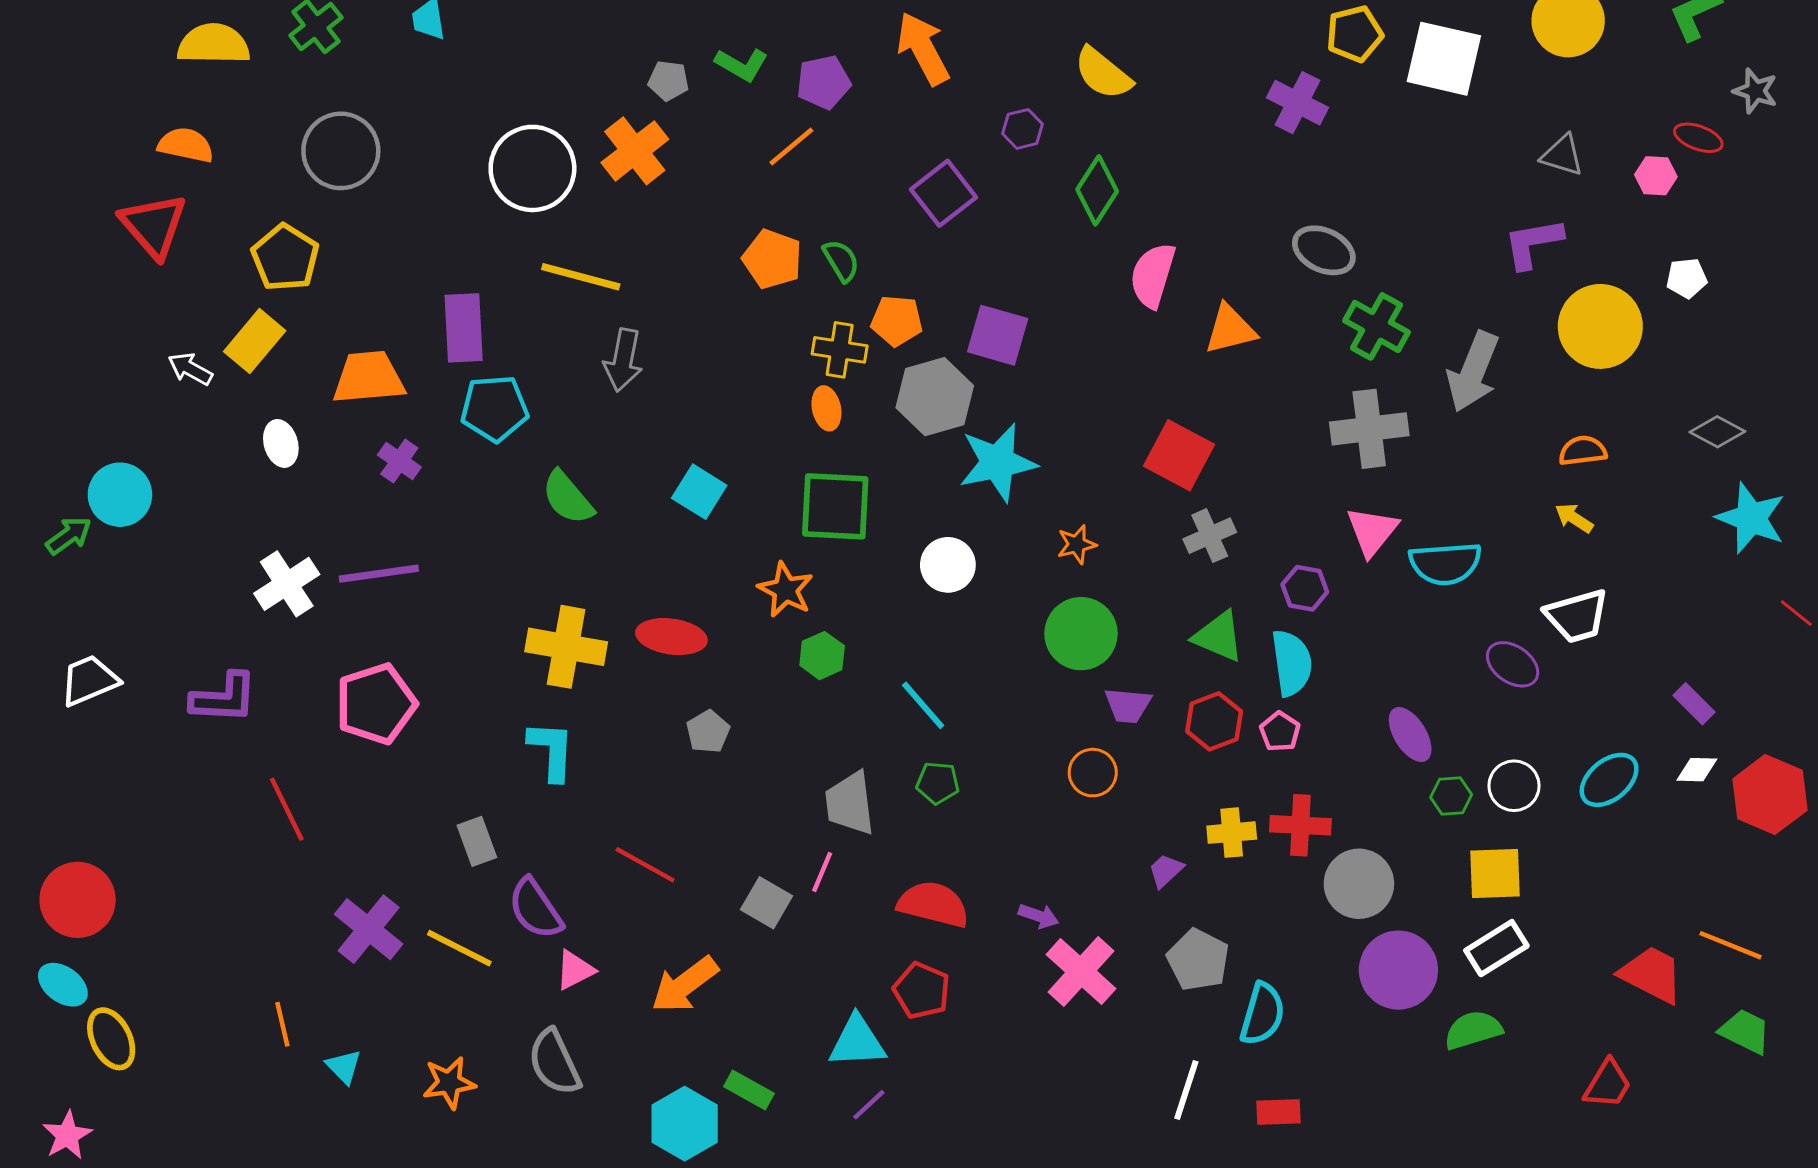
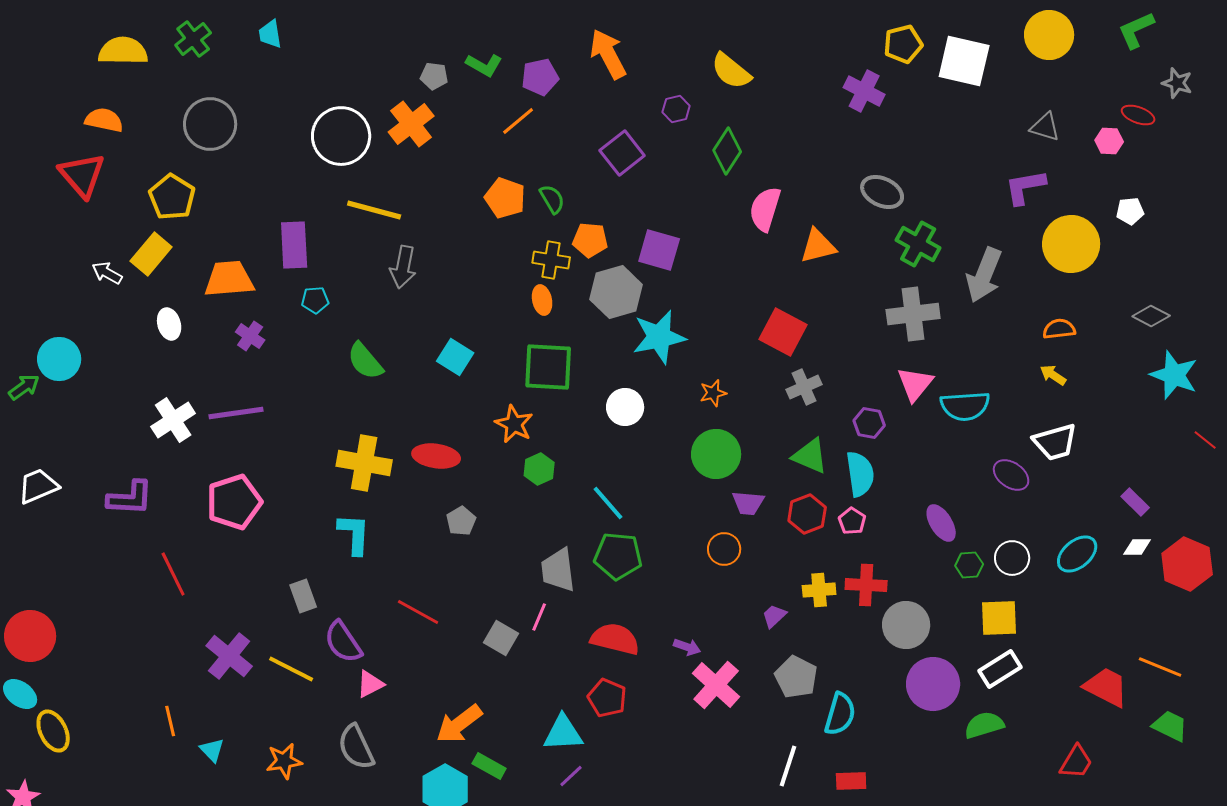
cyan pentagon: (494, 408) -> (315, 300), size x0.6
green pentagon: (938, 783) -> (618, 556), size x1.6
orange arrow: (685, 985) -> (459, 724), moved

